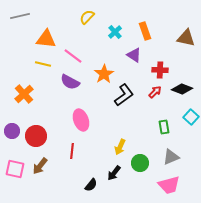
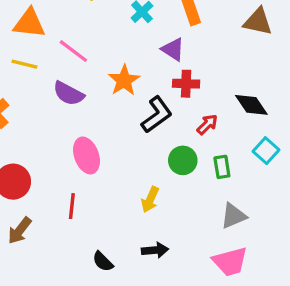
red cross: (160, 70) -> (186, 84), moved
black diamond: (182, 89) -> (251, 105), turned 35
red arrow: (155, 92) -> (207, 124), moved
green circle: (140, 163) -> (183, 160), moved
black arrow: (114, 173) -> (155, 250), moved, turned -133
black semicircle: (91, 185) -> (103, 262), turned 96

